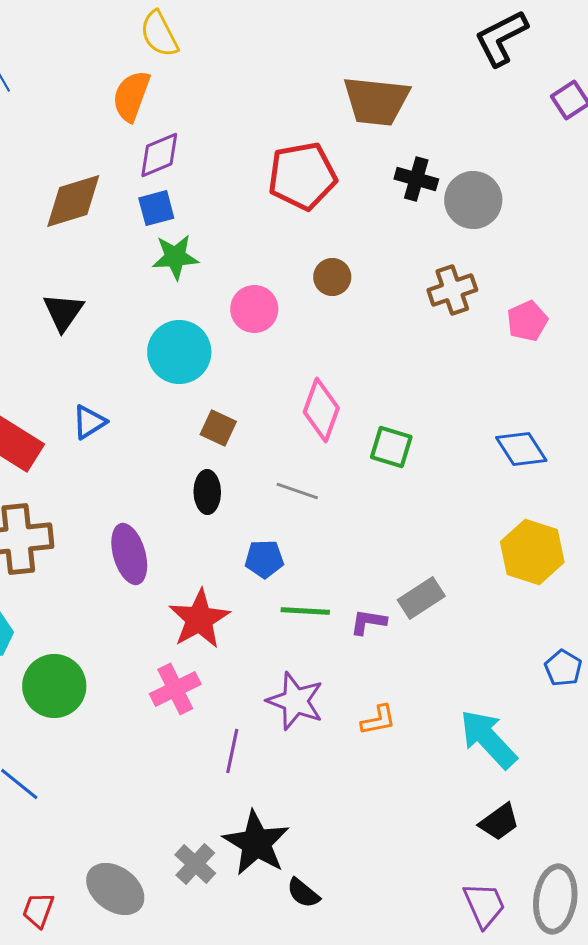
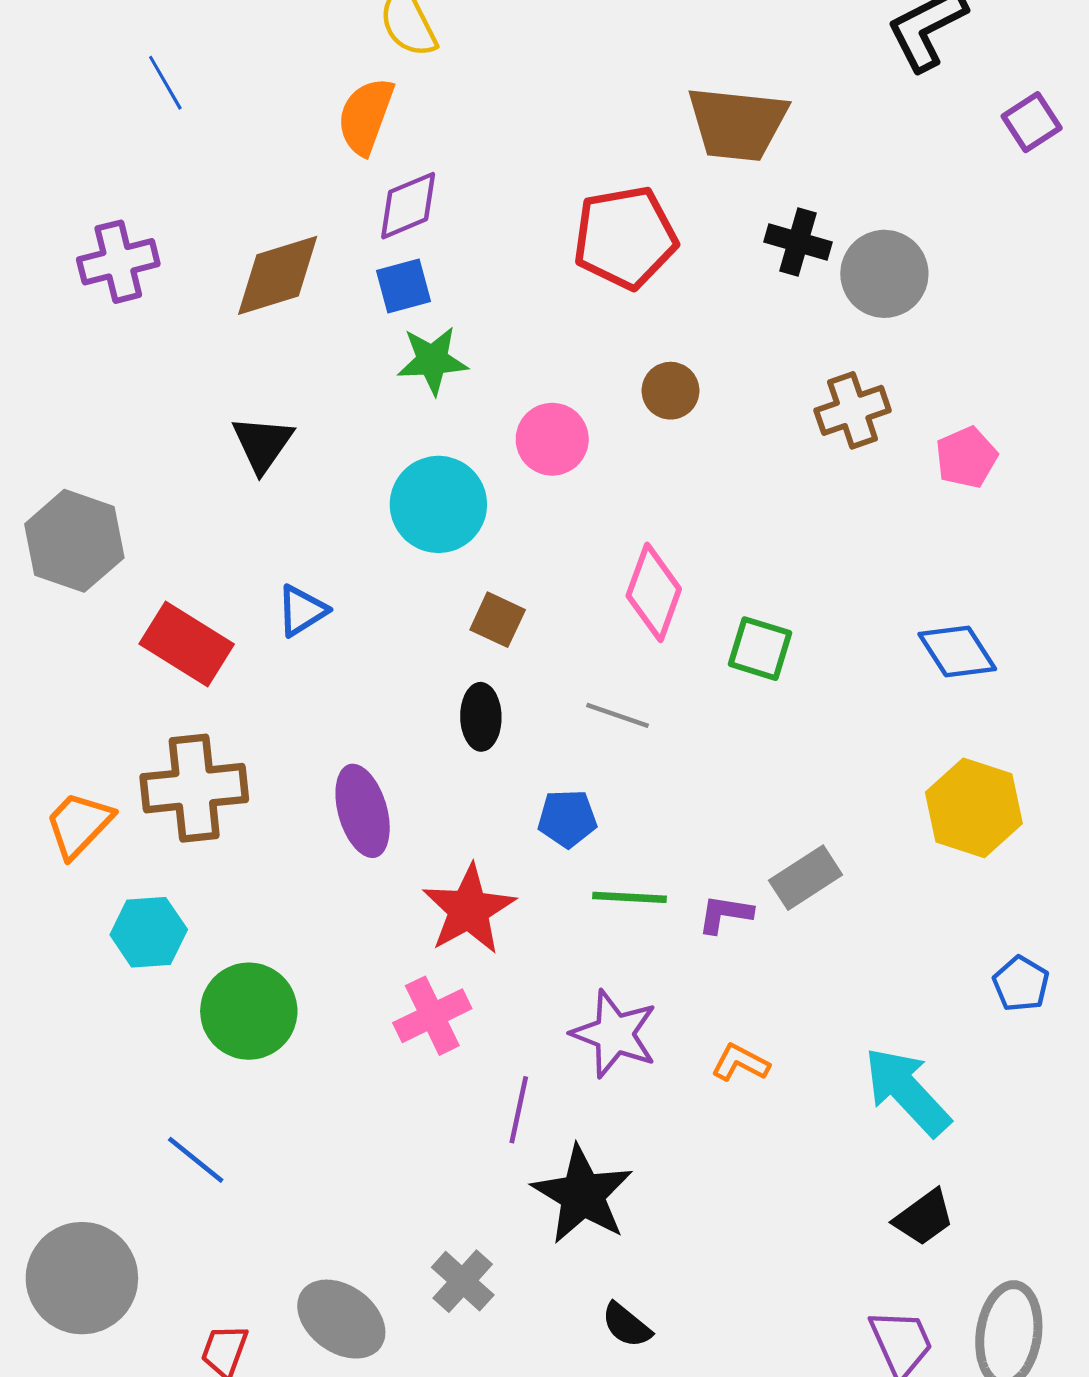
orange L-shape: (378, 720) -> (740, 1063), turned -141
black star: (256, 843) -> (583, 1195), moved

